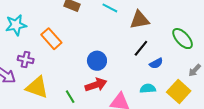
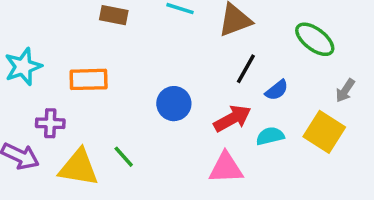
orange rectangle: (51, 39) -> (89, 79), turned -40
red arrow: (96, 85) -> (232, 118), moved
green line: (70, 97) -> (124, 157), moved

